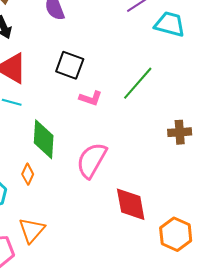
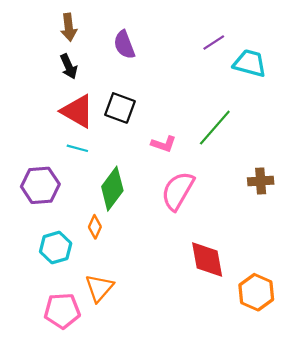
black square: (70, 65) -> (120, 108), moved
green diamond: (44, 139) -> (112, 189), turned 33
pink semicircle: (92, 160) -> (178, 191), moved

